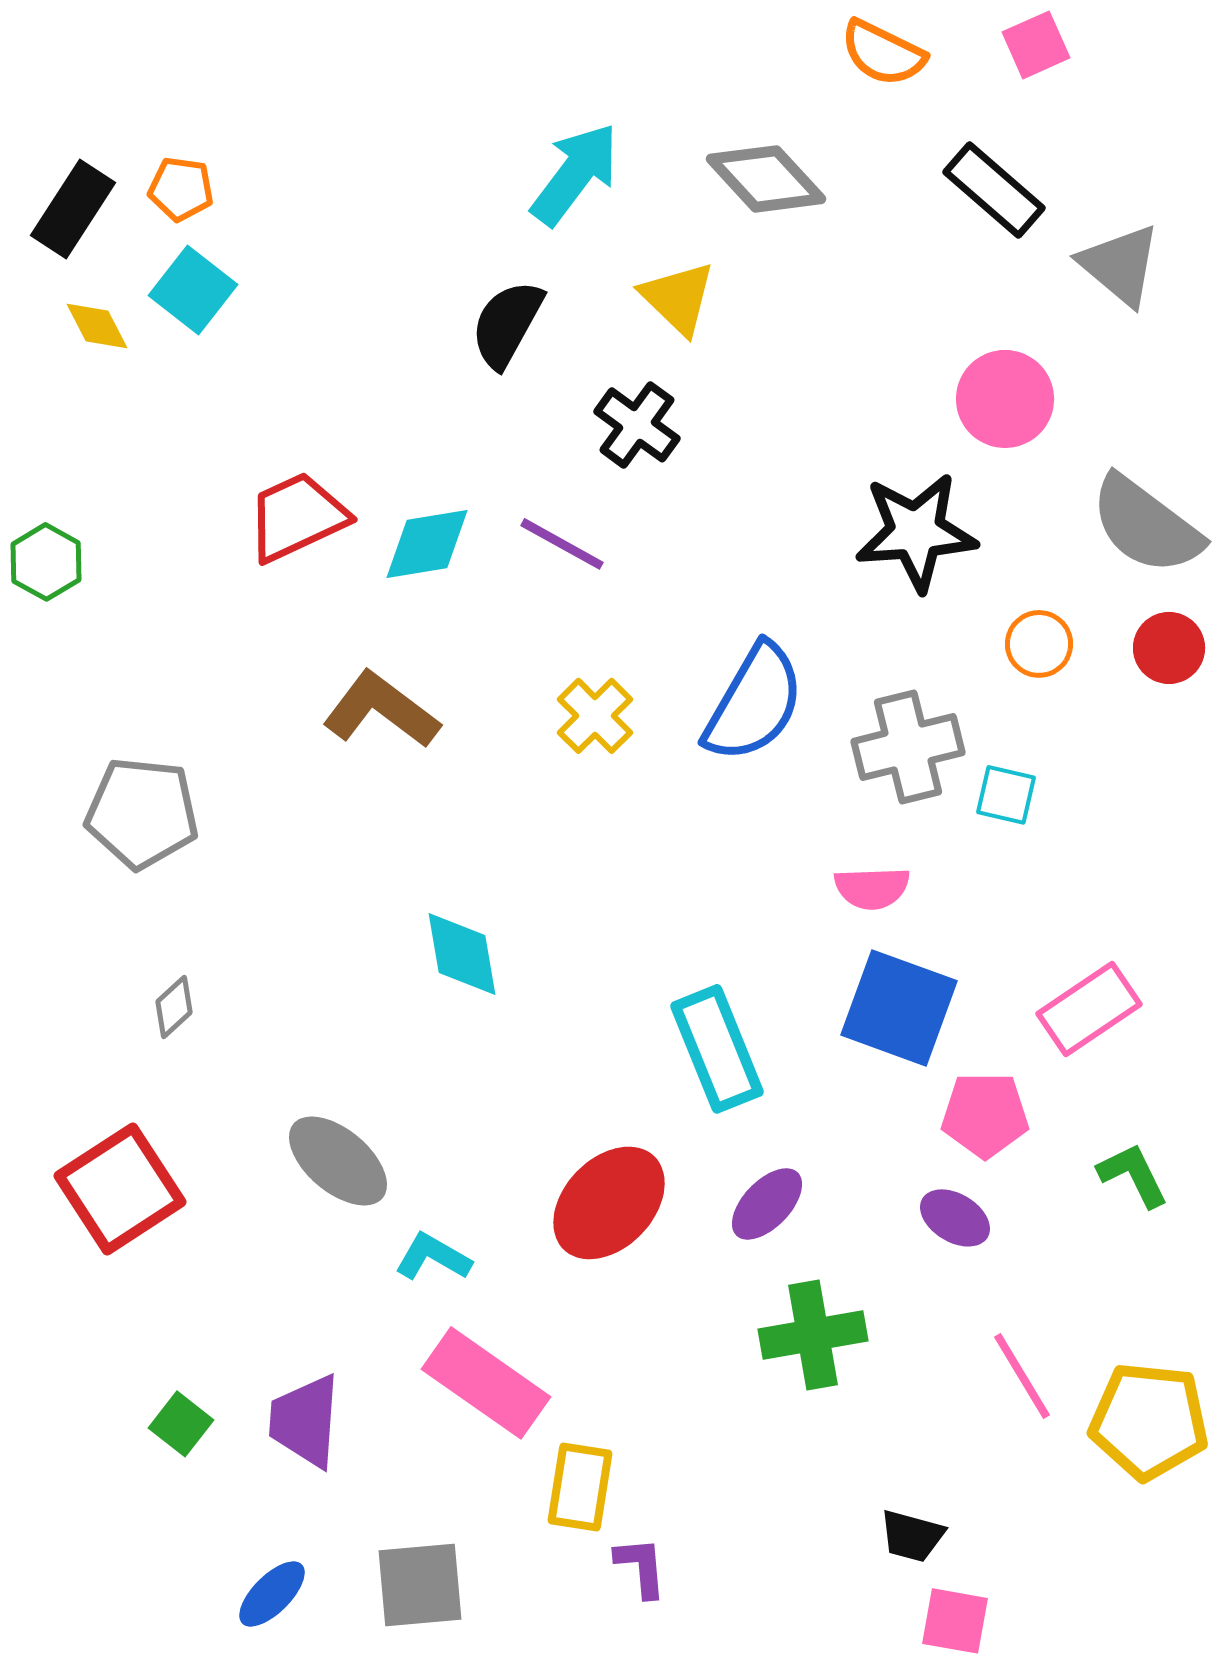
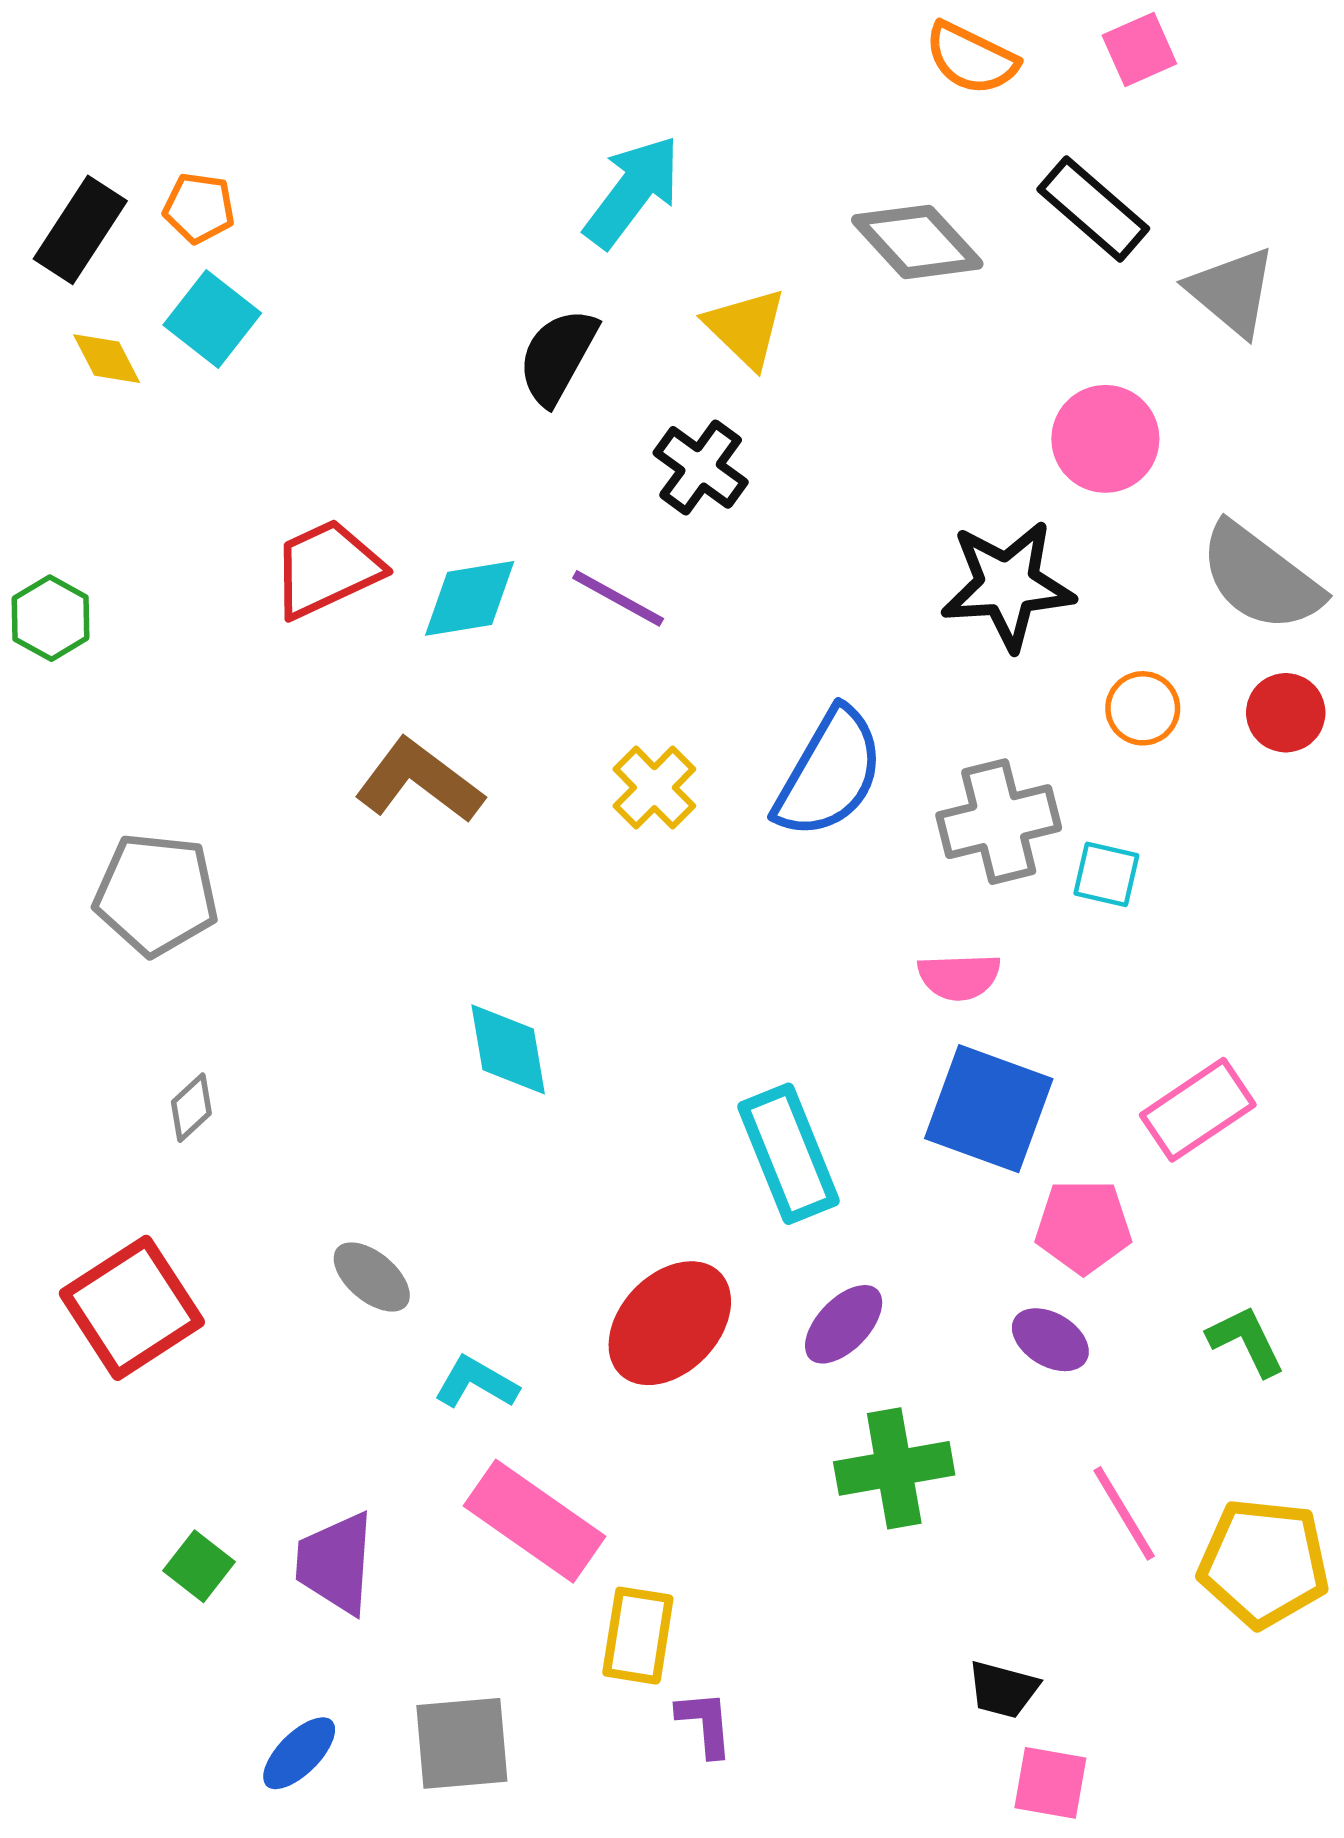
gray diamond: (766, 179) -> (917, 242), moved
gray ellipse: (338, 1161) -> (372, 1277), size x0.7
green L-shape: (1133, 1175) -> (1246, 1341), moved

